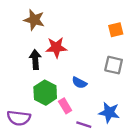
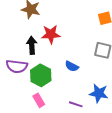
pink rectangle: (65, 106) -> (39, 100), moved
purple semicircle: (19, 118) -> (17, 66), moved

